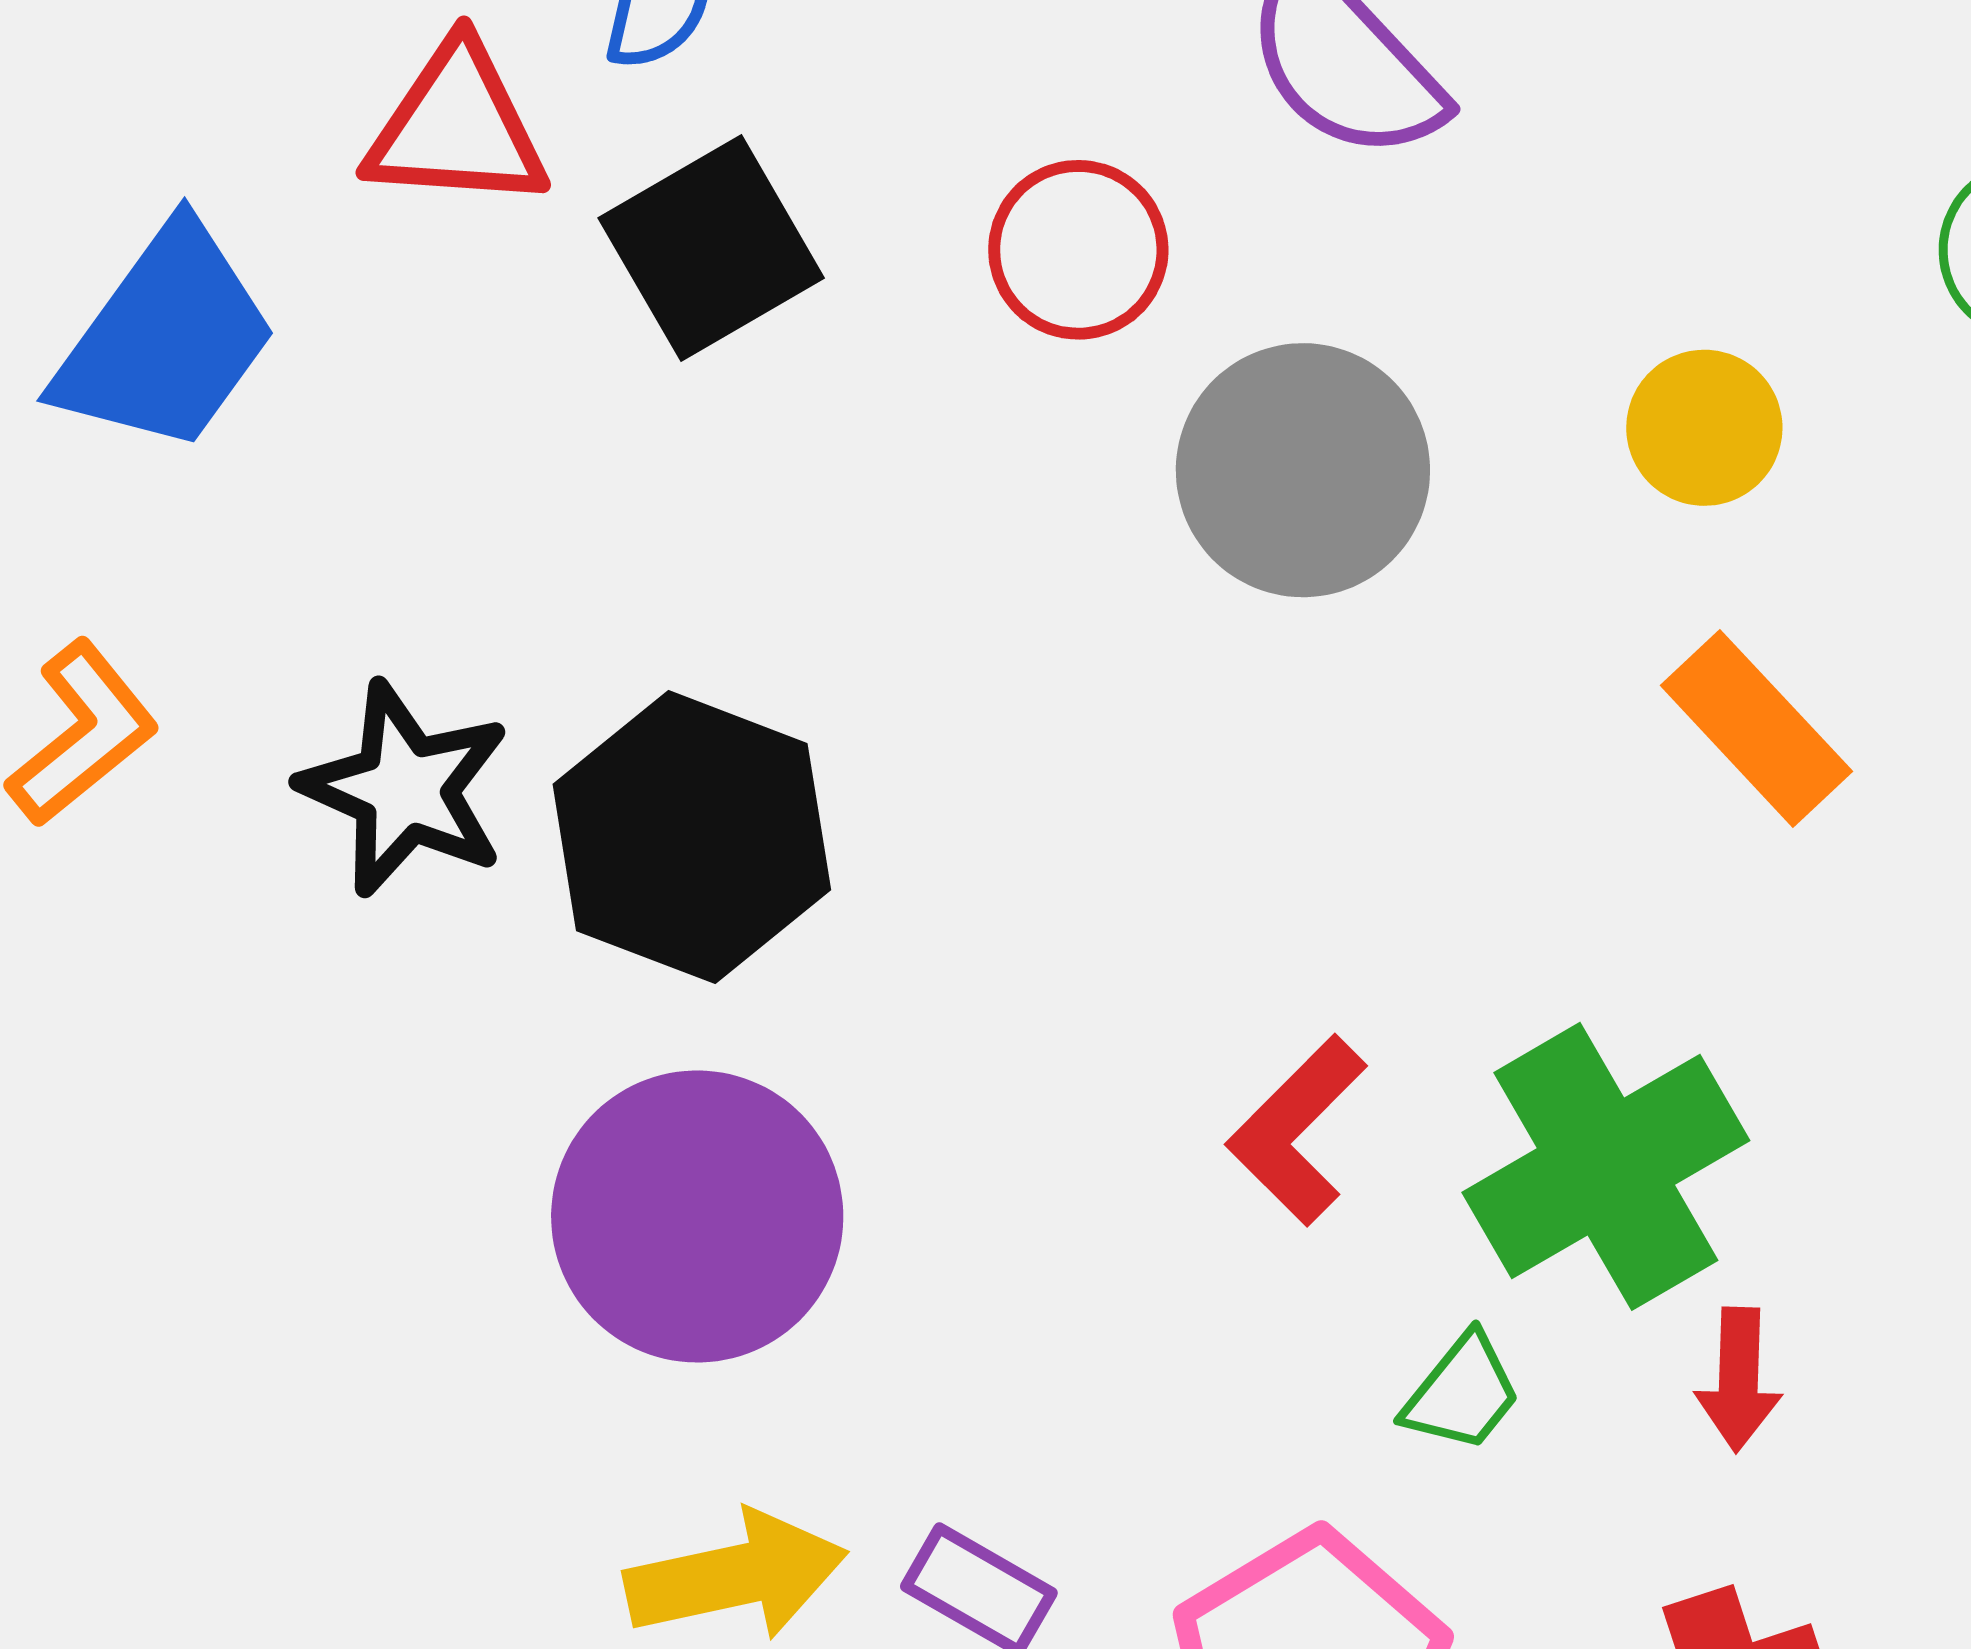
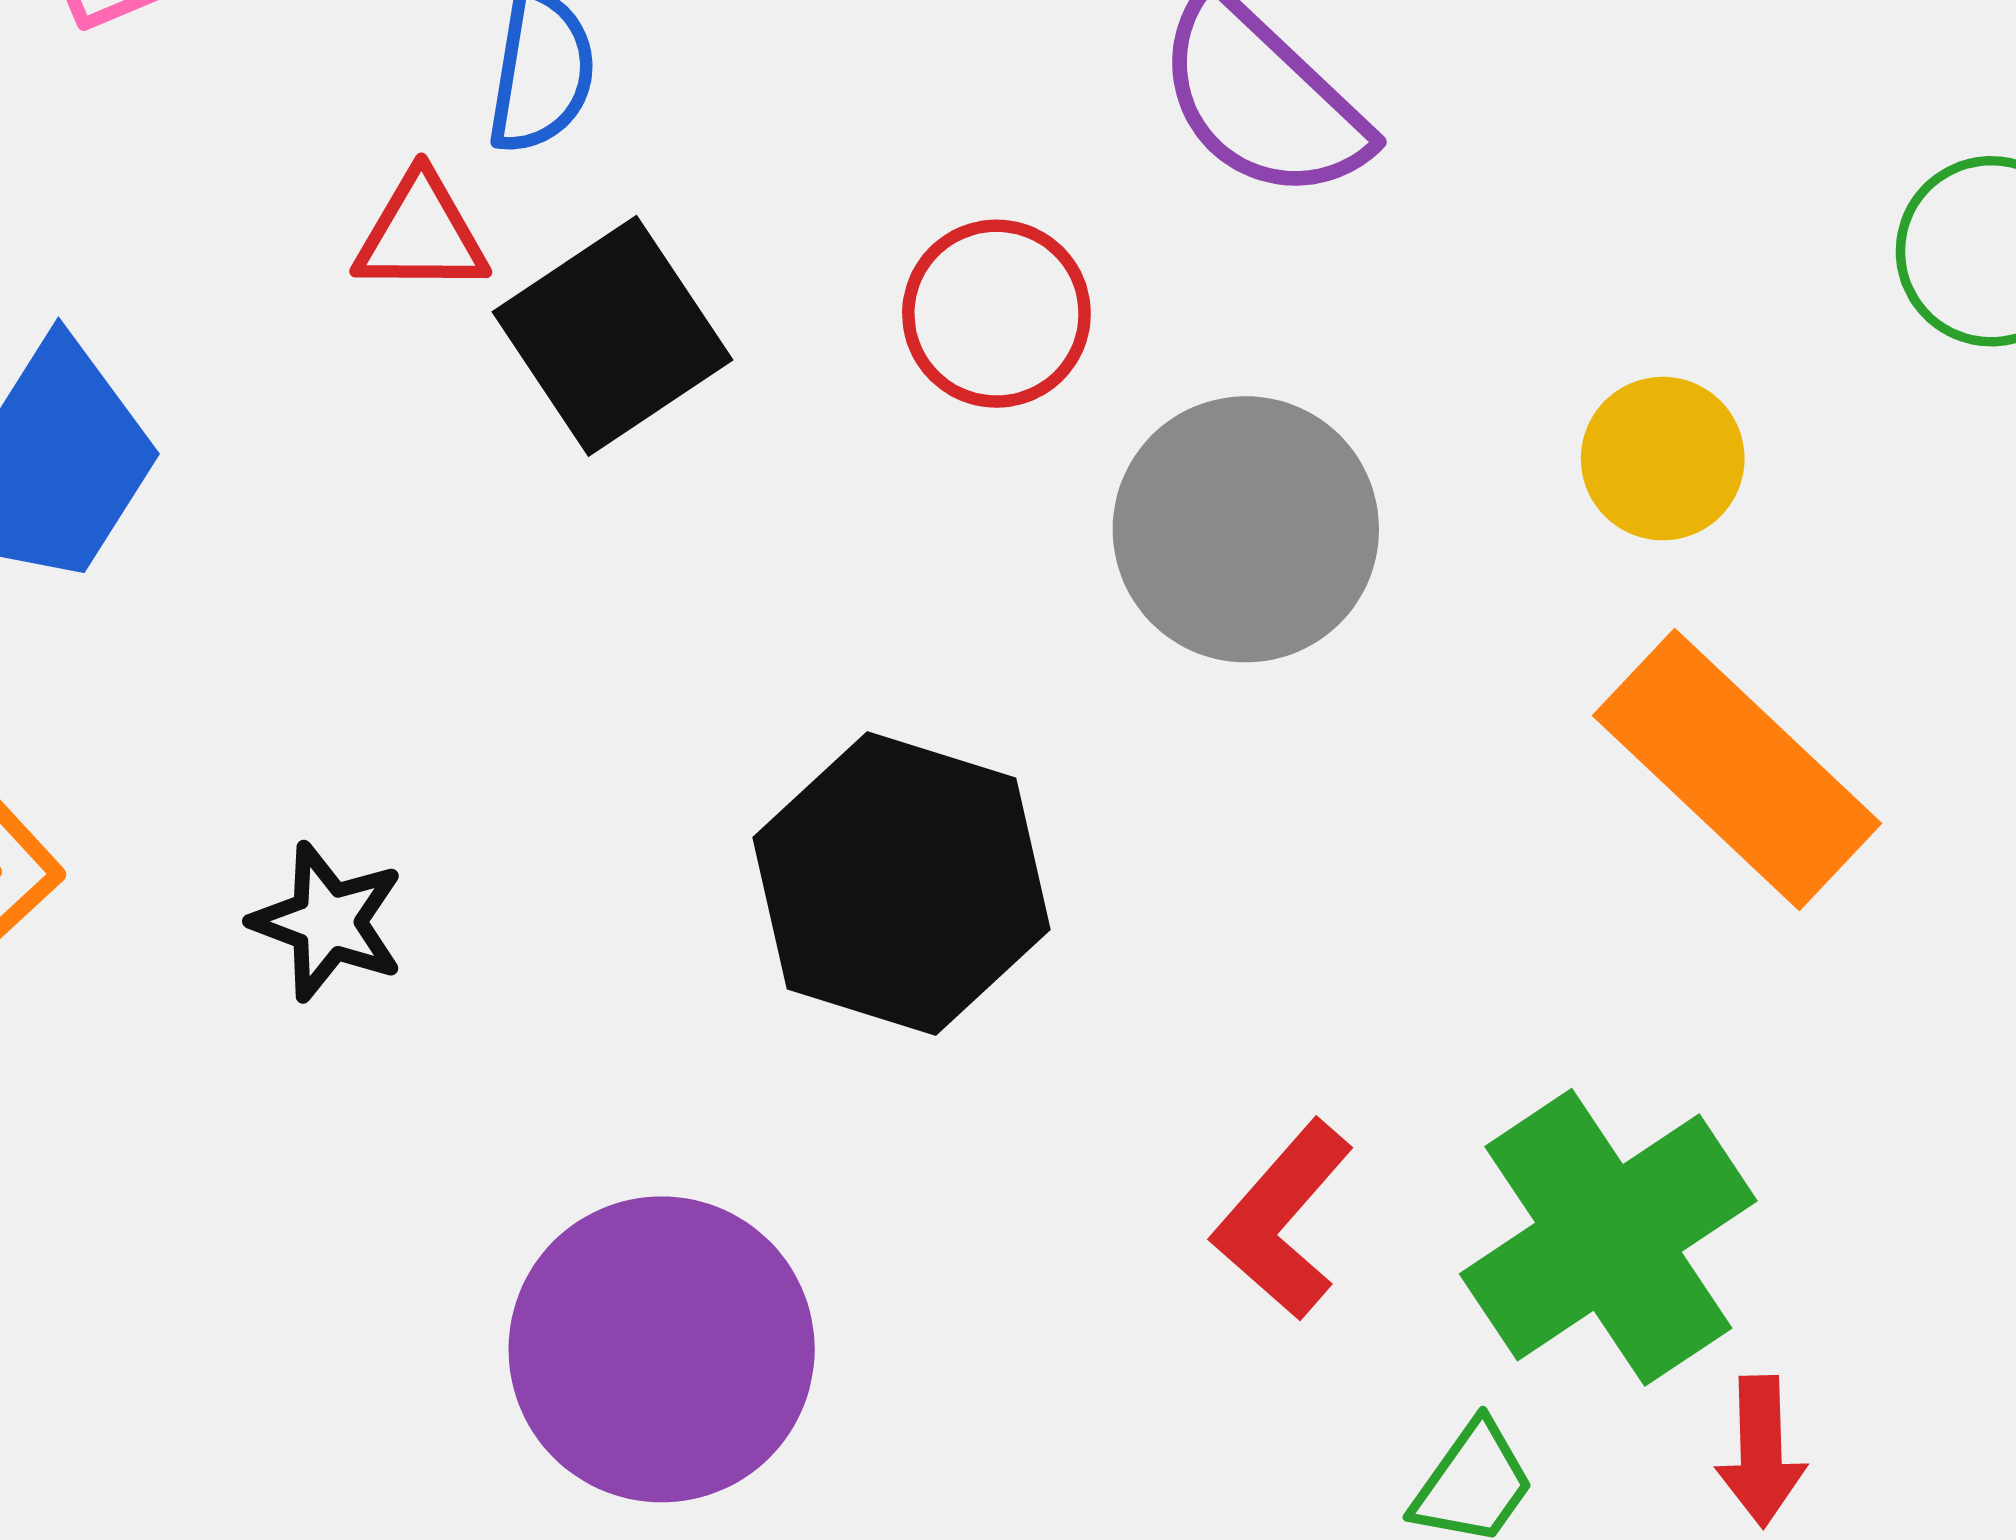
red triangle: (457, 127) -> (421, 234), moved, size x0.7
orange rectangle: (1756, 728) -> (1737, 769), size x1.4
black star: (405, 789) -> (328, 922), size x0.7
black hexagon: (692, 837) -> (902, 883), moved

